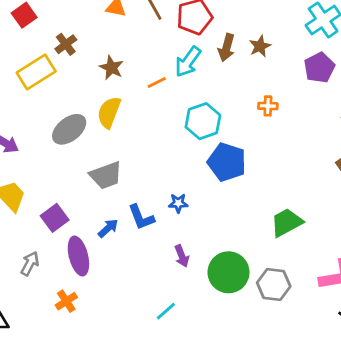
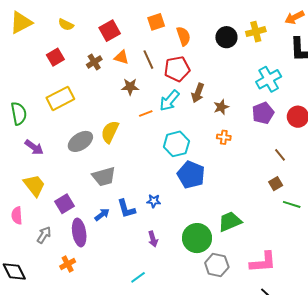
brown cross: (66, 44) -> (94, 62), moved
brown star: (260, 46) -> (221, 107), moved
brown star: (111, 68) -> (130, 87), moved, turned -30
green circle: (229, 272) -> (197, 238), moved

